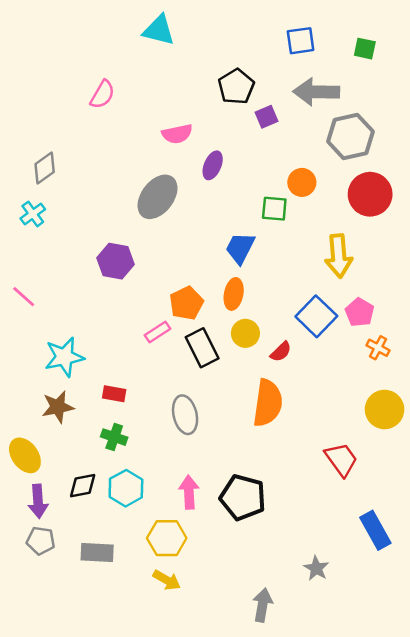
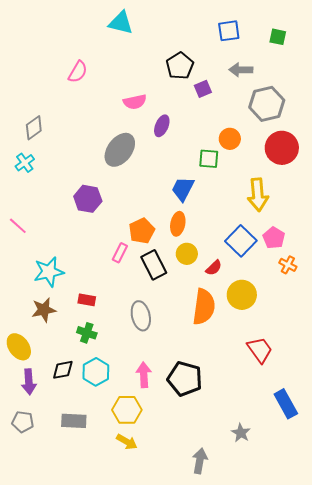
gray arrow: (316, 92) -> (241, 70), size x0.7
pink rectangle: (157, 332) -> (120, 253), turned -30
yellow circle: (385, 409) -> (242, 295), moved
gray pentagon: (41, 541) -> (23, 422), moved

